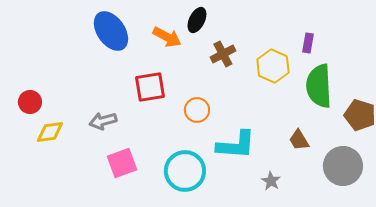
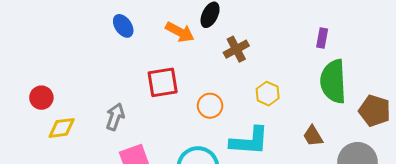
blue ellipse: (111, 31) -> (123, 26), size x0.6
yellow hexagon: (273, 66) -> (268, 94), moved, size x0.7
gray arrow: (103, 121) -> (115, 117), turned 124

